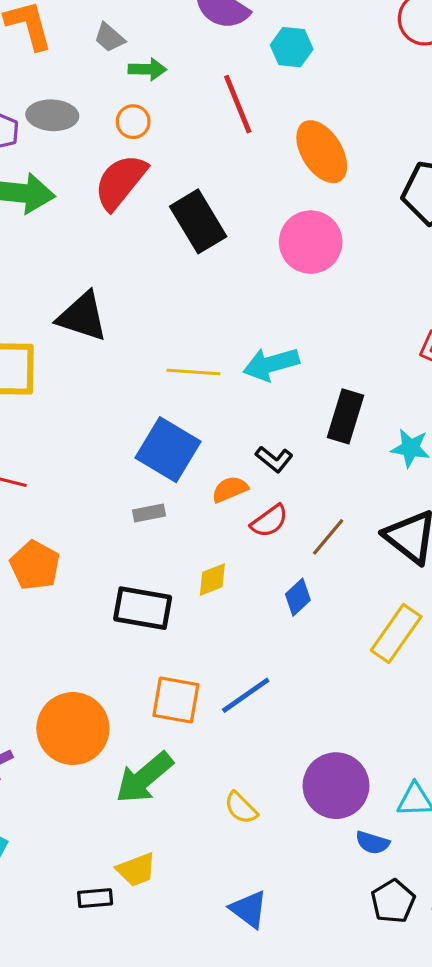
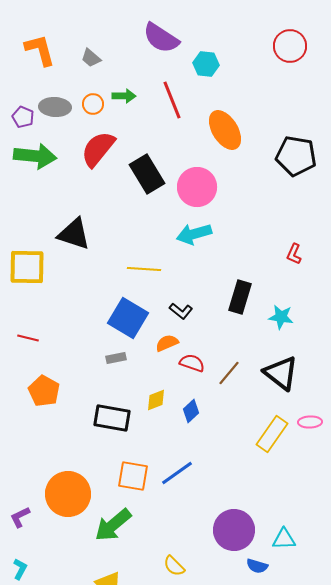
green arrow: (147, 69) -> (124, 96), moved
orange circle: (133, 122) -> (93, 104), moved
pink circle: (311, 242) -> (197, 187), moved
cyan arrow: (271, 364) -> (194, 234), moved
black L-shape: (274, 459) -> (181, 311), moved
red semicircle: (269, 521) -> (192, 363), turned -125
blue diamond: (298, 597) -> (191, 411), moved
yellow semicircle: (241, 808) -> (174, 566), moved

